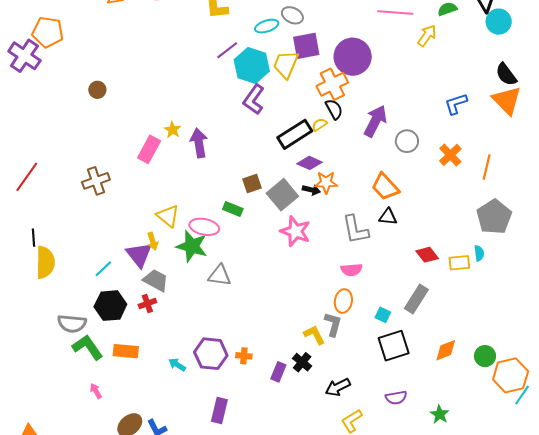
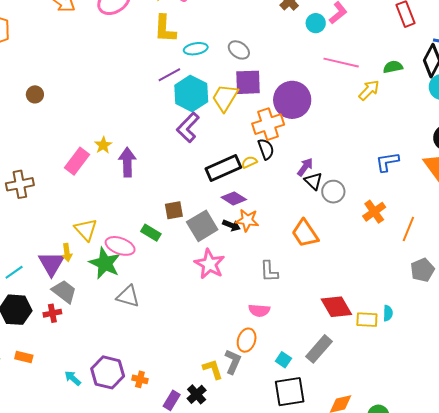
cyan ellipse: (267, 26) -> (196, 49), moved
purple arrow: (375, 121) -> (305, 167), size x0.6
black triangle: (388, 217) -> (313, 181), moved, turned 30
gray pentagon: (494, 217) -> (422, 270), moved, size x0.7
gray L-shape: (355, 230) -> (269, 271), size x0.7
red diamond: (427, 255) -> (336, 307), size x1.4
orange rectangle: (126, 351) -> (24, 357), size x0.7

